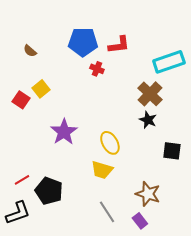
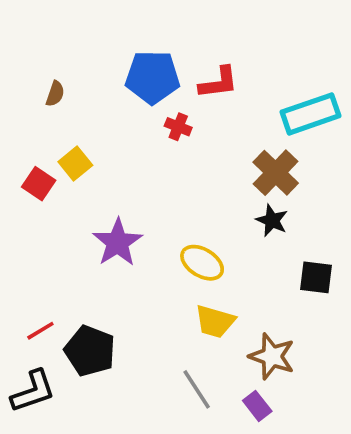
brown semicircle: (30, 51) -> (55, 94), turned -112
yellow ellipse: (110, 143) -> (202, 263), turned -30
yellow trapezoid: (102, 170) -> (215, 321), moved

